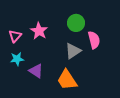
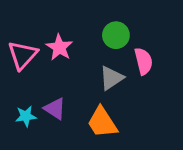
pink triangle: (15, 36) -> (23, 55), size x1.5
cyan star: (17, 59) -> (26, 116), moved

